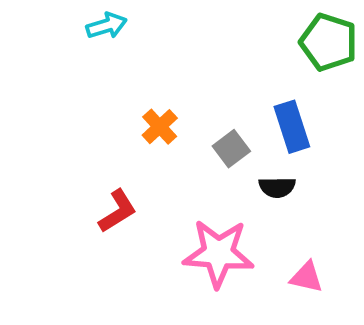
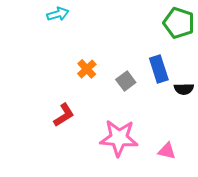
black semicircle: (277, 187) -> (184, 89), moved

